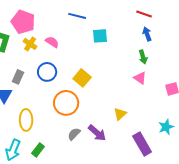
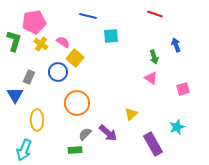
pink pentagon: (23, 22) -> (34, 22), turned -30
blue arrow: (147, 34) -> (176, 45), moved
yellow square: (82, 78) -> (75, 58), moved
green rectangle: (38, 150) -> (75, 150), moved, turned 48

